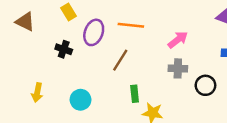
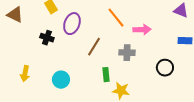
orange line: (131, 25) -> (116, 18), moved, turned 45
pink arrow: (178, 40) -> (142, 30), turned 36
gray cross: (178, 68) -> (127, 53), moved

